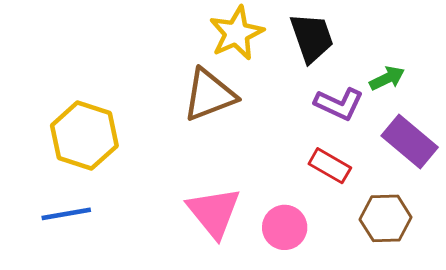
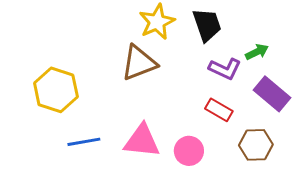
pink triangle: (214, 212) -> (142, 141), turned -45
blue line: (66, 214) -> (84, 142), moved

